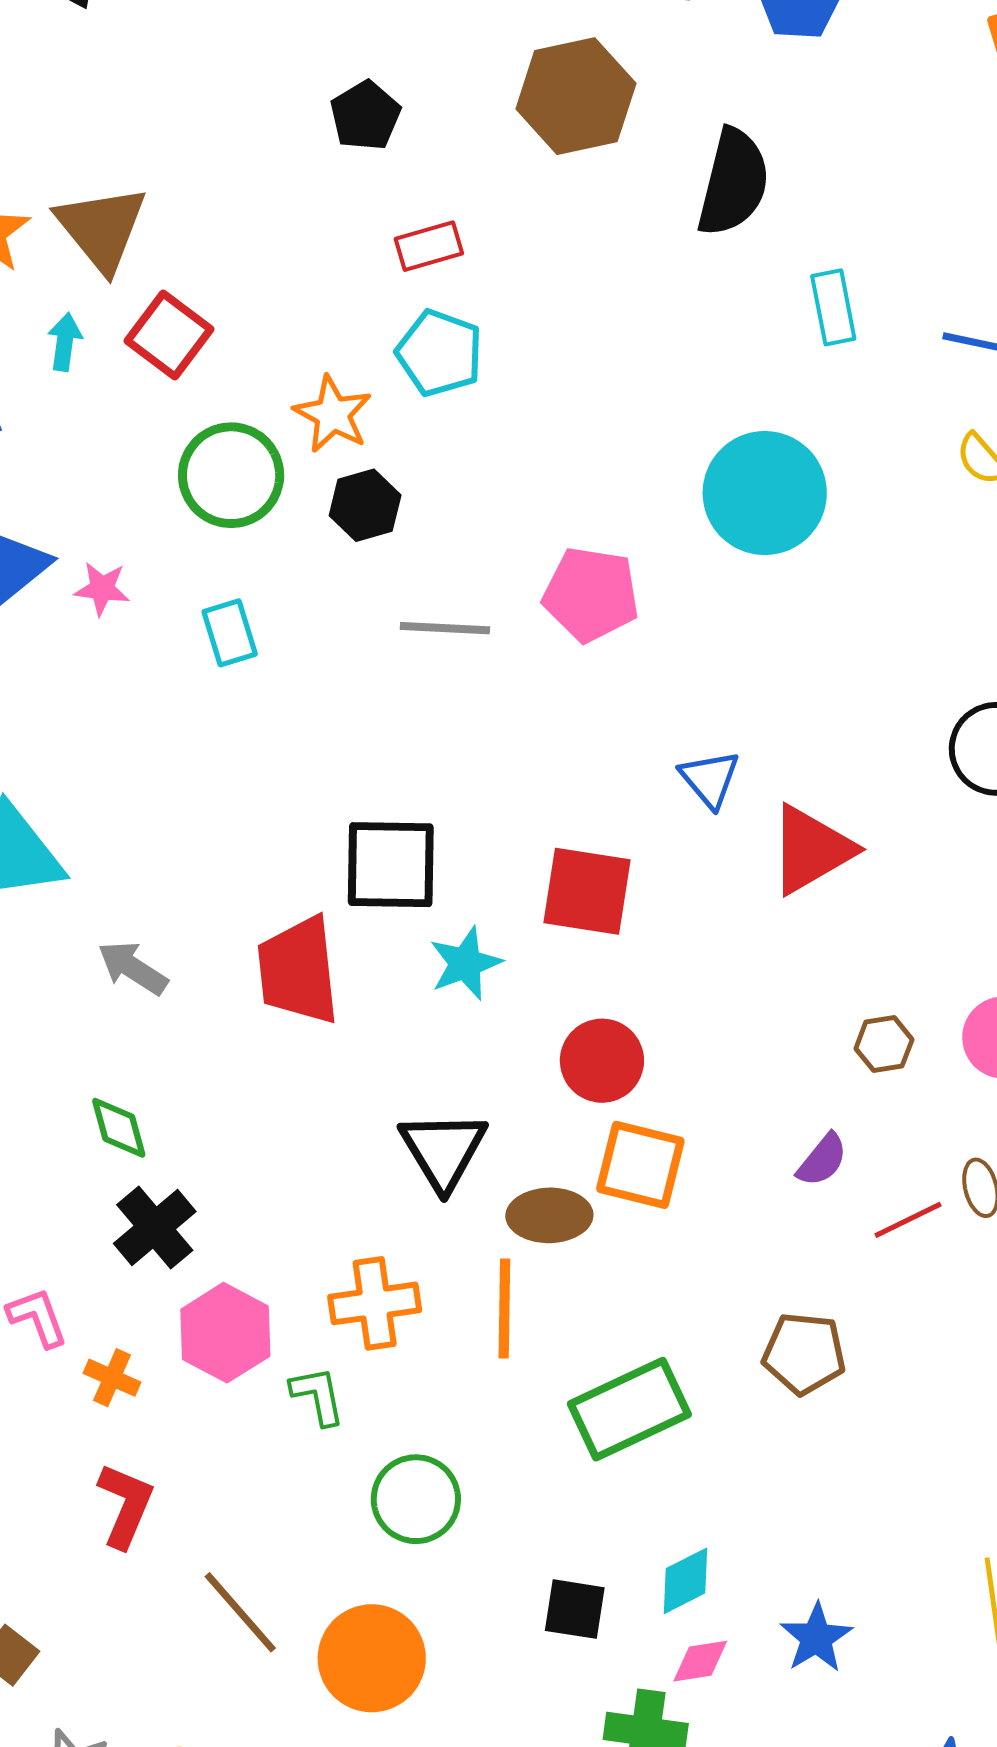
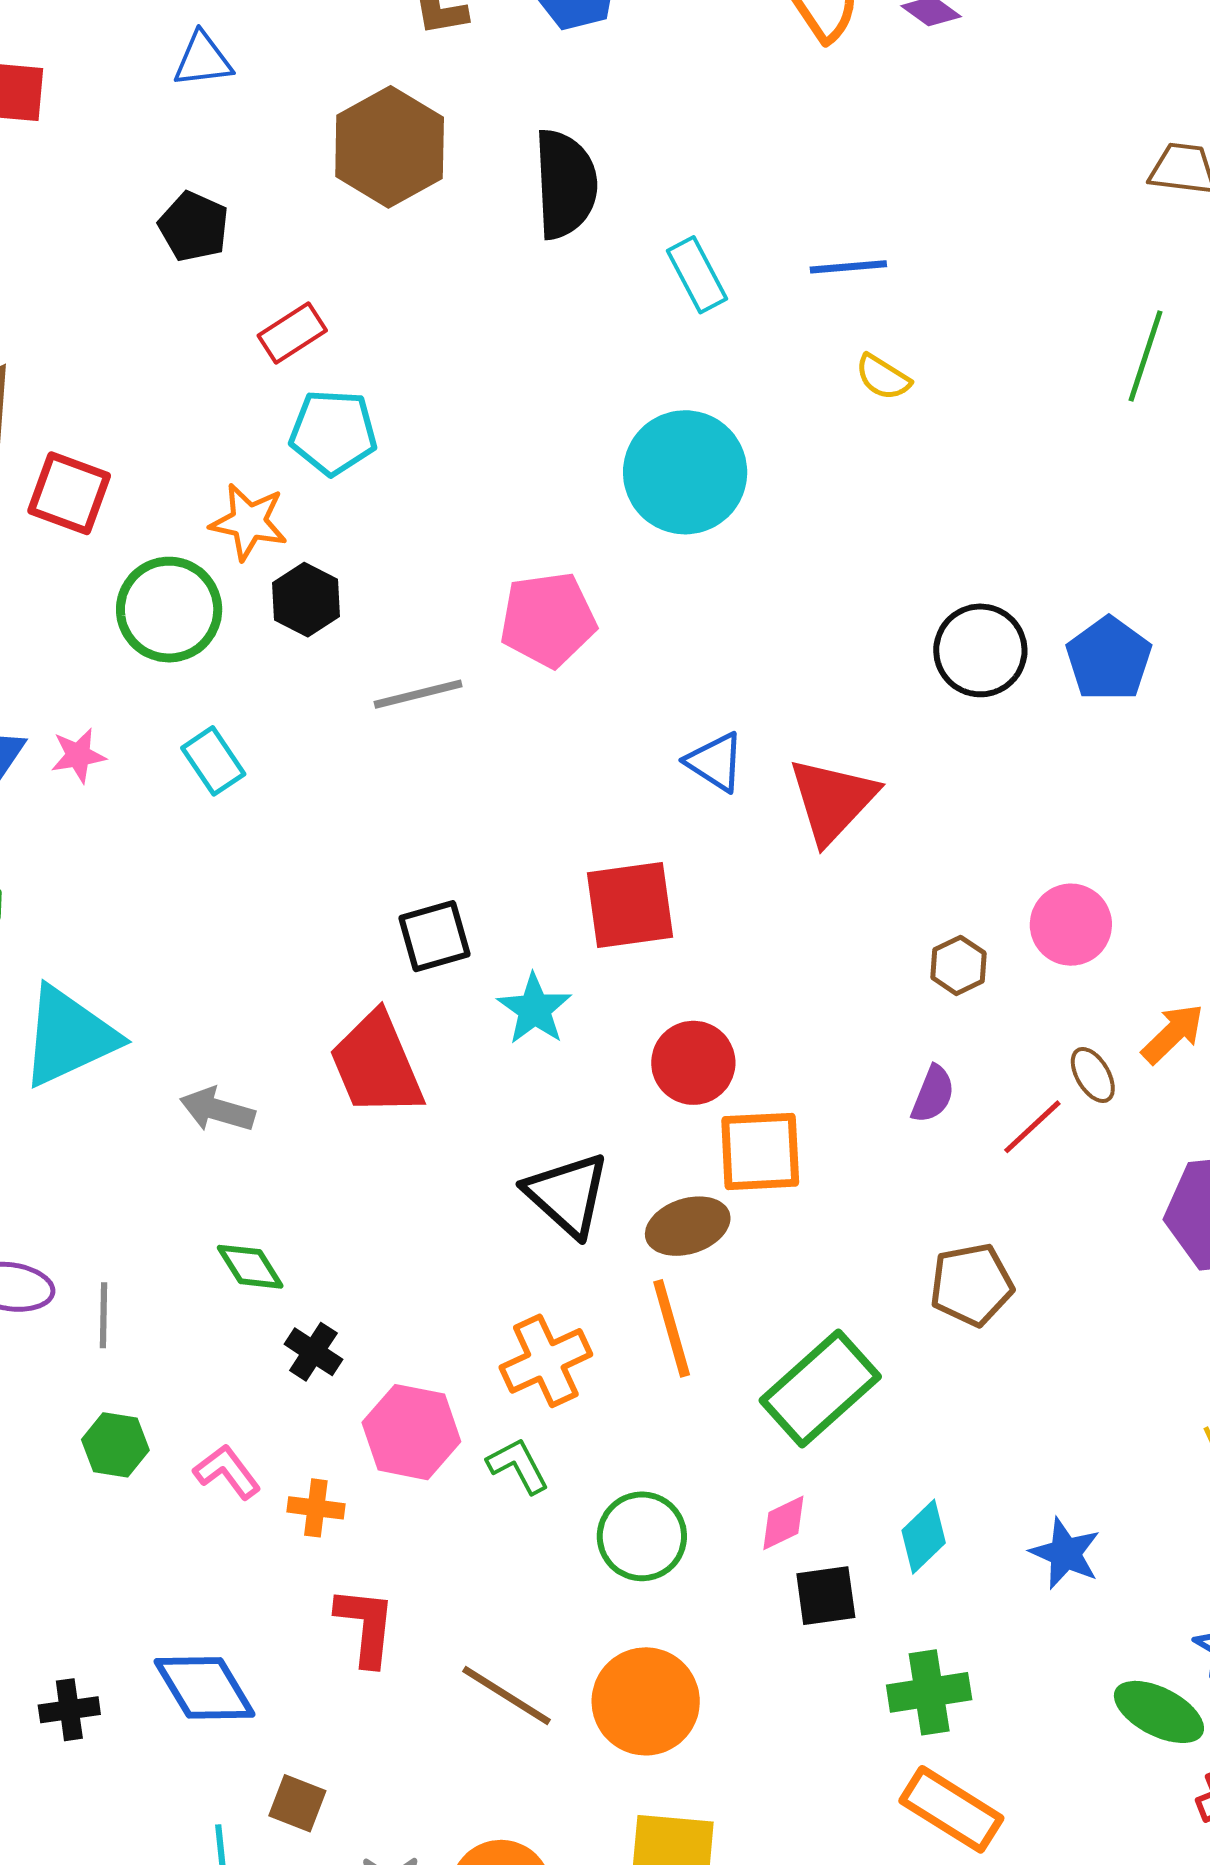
black square: (391, 865) -> (434, 936), size x0.7
black cross: (155, 1227) -> (313, 1352), size x0.7
pink diamond: (700, 1661) -> (783, 1523), moved

